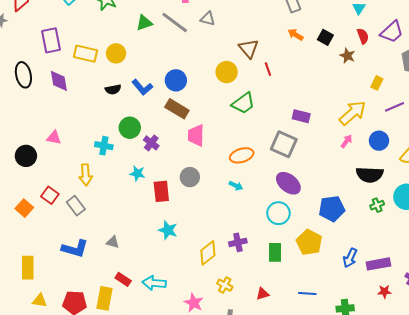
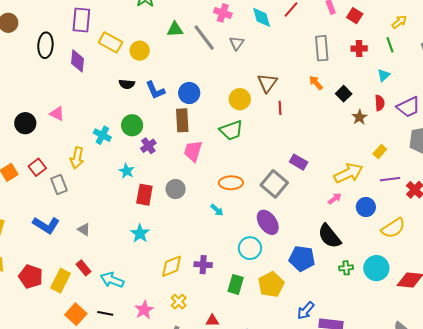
gray triangle: (208, 19) -> (237, 43), turned 35
green trapezoid: (243, 103) -> (231, 130), moved
brown rectangle: (177, 109) -> (182, 120), turned 40
black semicircle: (370, 175) -> (329, 236), moved, turned 32

